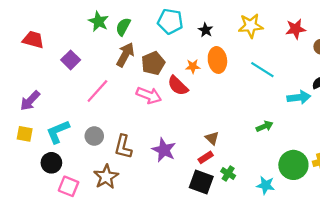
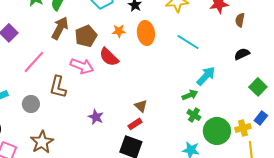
orange star: (193, 66) -> (119, 31), moved
cyan arrow: (299, 97) -> (206, 76), moved, turned -40
brown L-shape: (123, 147) -> (58, 87), moved
purple star: (164, 150) -> (96, 117), size x0.7
green cross: (228, 174) -> (194, 115), moved

